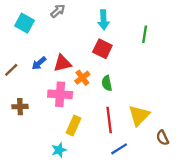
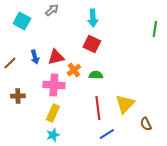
green line: (145, 34) -> (155, 29), moved
blue arrow: (39, 63) -> (35, 57), turned -64
green semicircle: (107, 83) -> (96, 75), turned 104
yellow rectangle: (73, 126) -> (53, 113), moved

